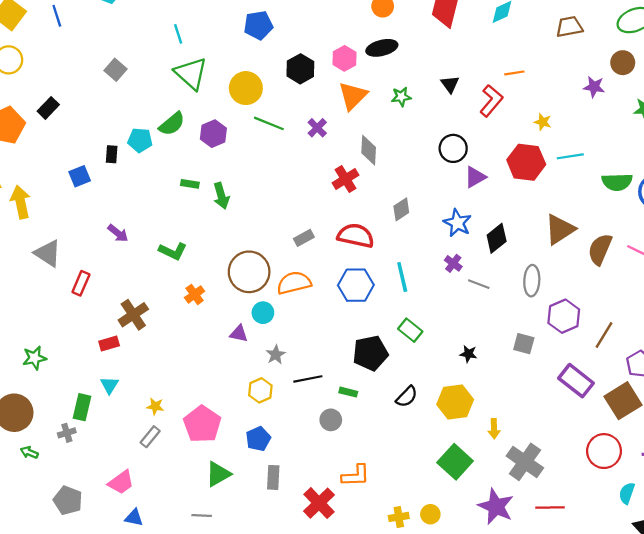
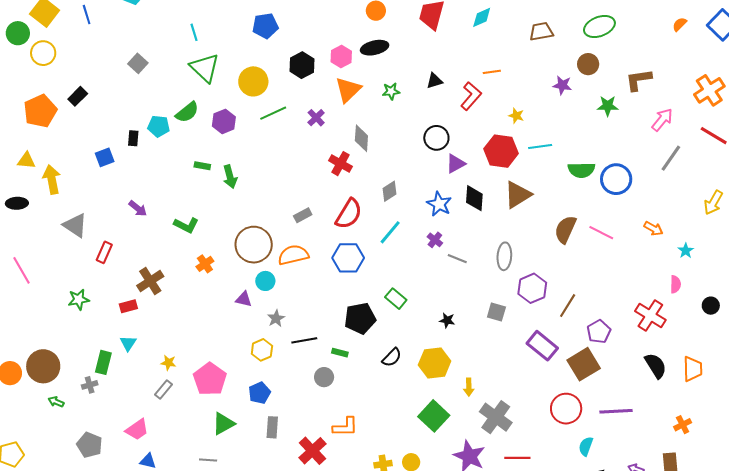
black triangle: (450, 84) -> (434, 81), turned 48
green line: (269, 123) -> (273, 113), turned -48
red cross: (346, 179) -> (340, 164), turned -30
brown triangle: (560, 229) -> (518, 195), moved
red semicircle: (356, 236) -> (349, 214), turned 108
black diamond: (497, 238) -> (474, 198), moved, turned -48
cyan line: (402, 277) -> (390, 232), moved, turned 52
green star: (34, 358) -> (79, 299), moved

